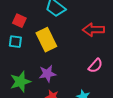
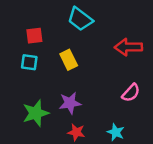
red square: (19, 21) -> (34, 36), turned -32
yellow rectangle: (46, 40) -> (69, 60), size x0.7

